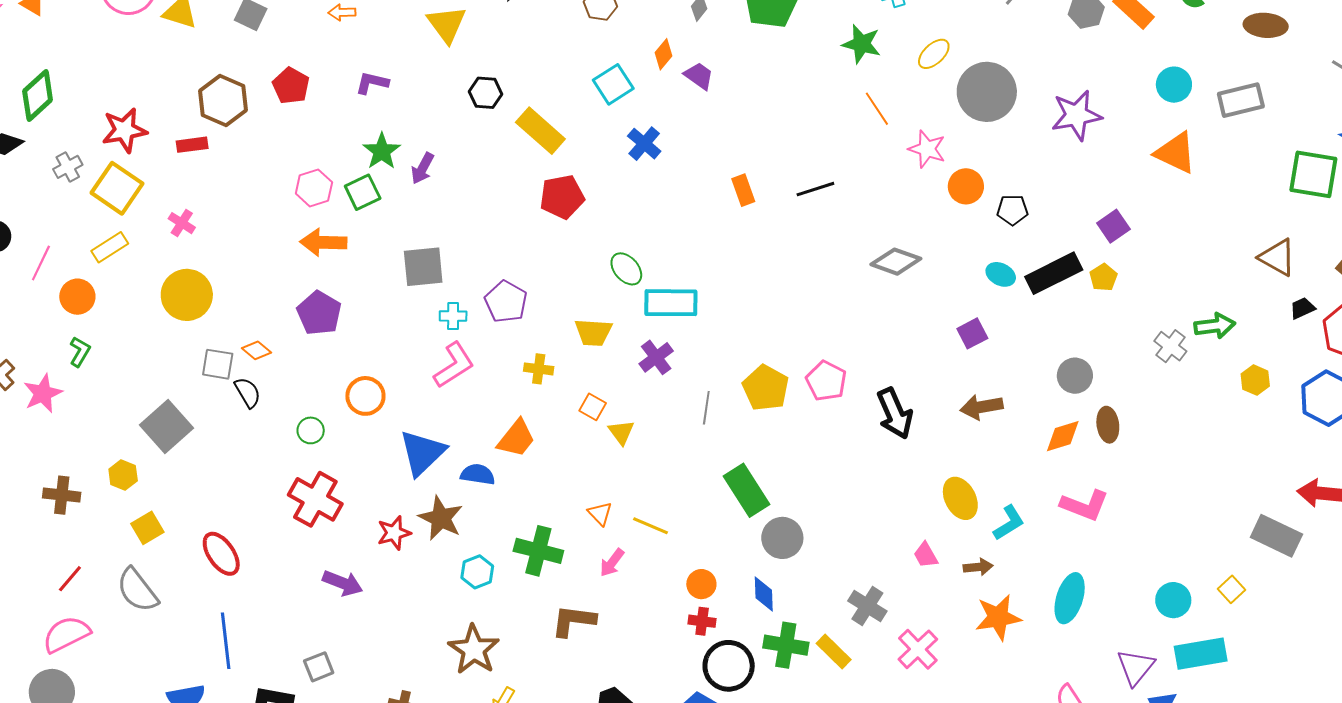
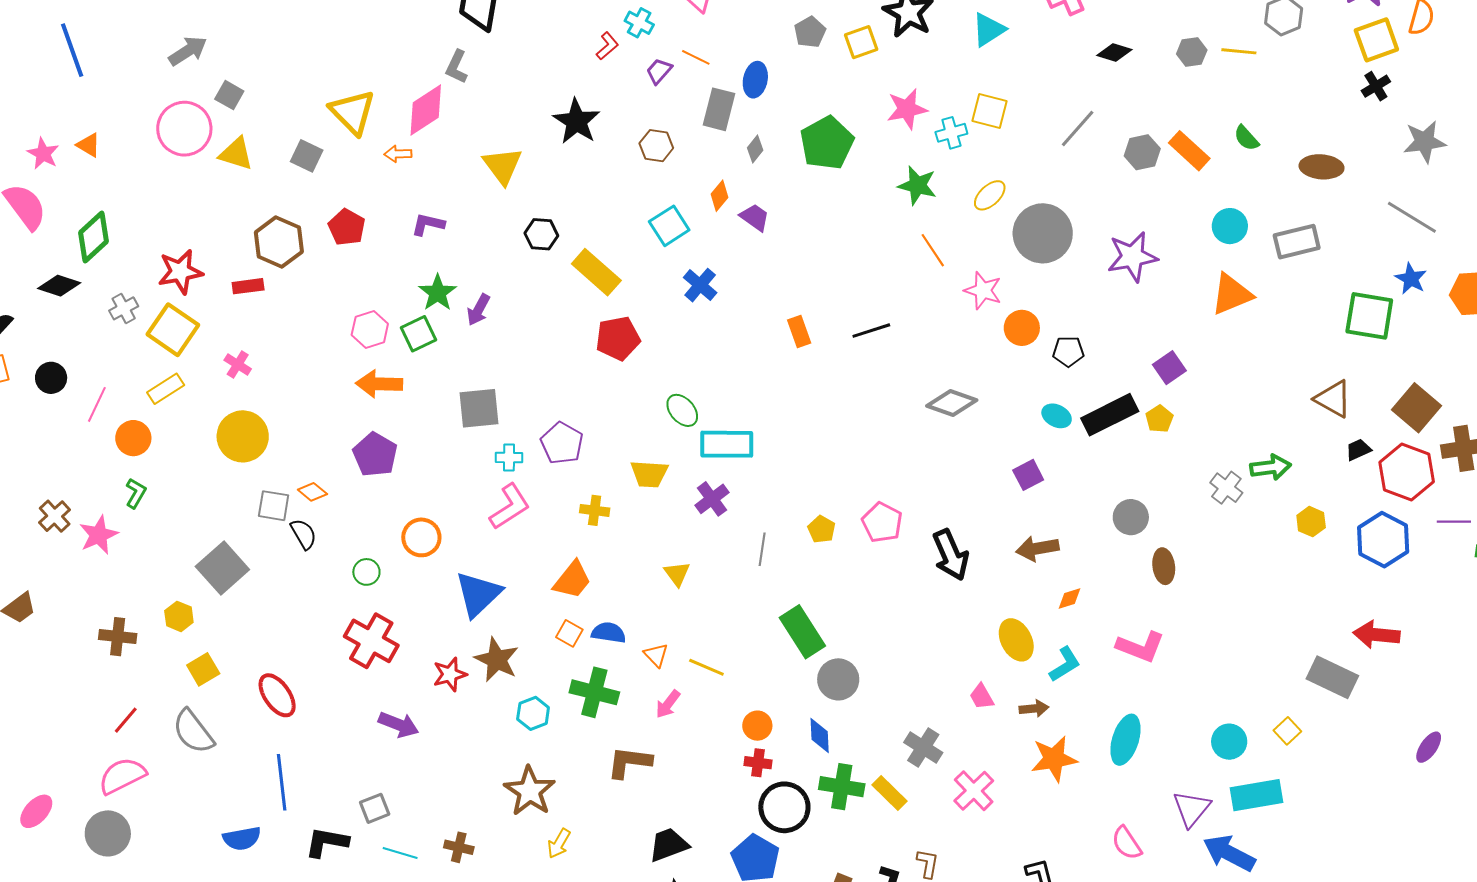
orange triangle: (1176, 153) -> (1232, 294), turned -48
yellow pentagon: (766, 388) -> (822, 529), size x0.6
orange square: (593, 407) -> (569, 633), moved
orange diamond: (1063, 436) -> (1069, 598), moved, size x0.7
blue semicircle: (478, 474) -> (609, 633), moved

